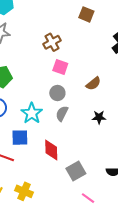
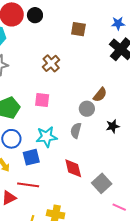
pink square: (60, 67) -> (42, 100), moved
gray circle: (57, 93) -> (87, 109), moved
cyan star: (32, 113) -> (46, 137), turned -30
blue square: (20, 138) -> (31, 157), moved

